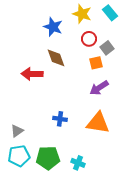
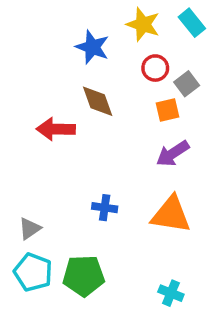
cyan pentagon: (19, 156) -> (33, 272), turned 30
cyan cross: (78, 163) -> (171, 293), moved

